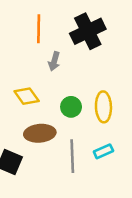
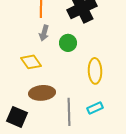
gray arrow: (54, 61) -> (44, 33), moved
green circle: (71, 107) -> (68, 43), moved

